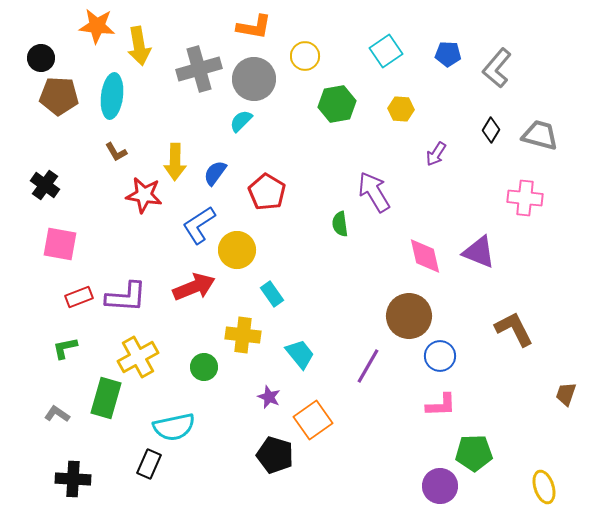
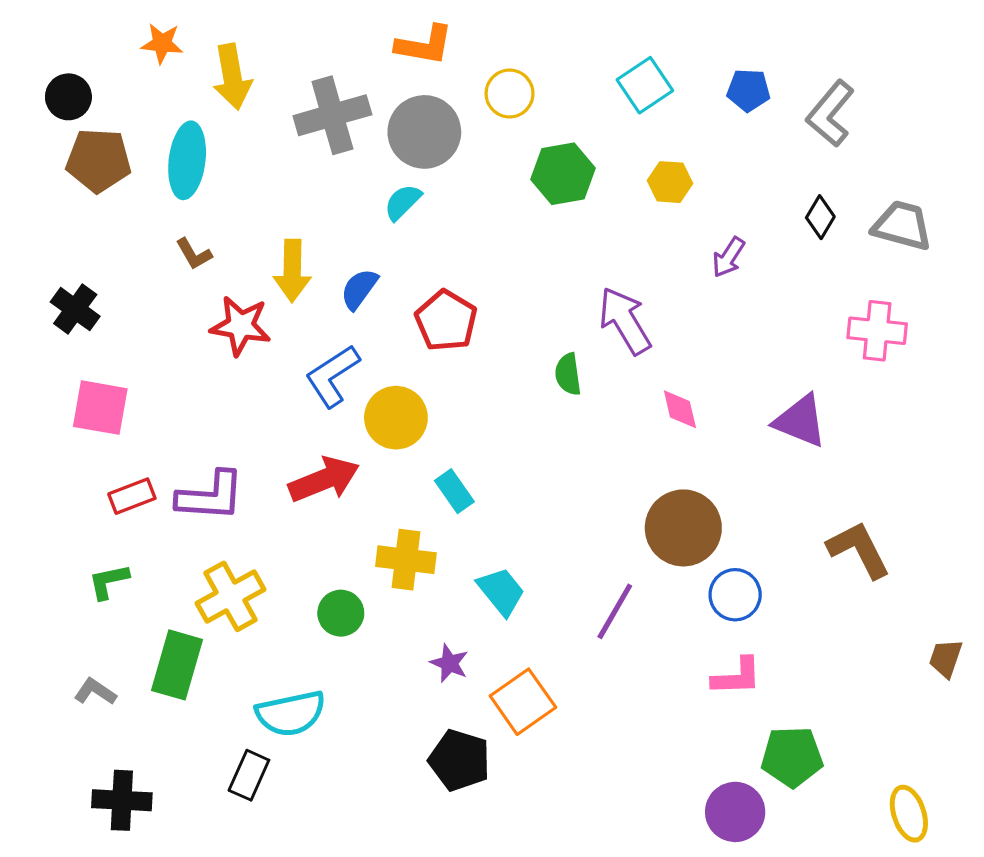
orange star: (97, 26) -> (162, 43), size x0.7
pink diamond: (425, 256) -> (680, 409), moved, size x0.7

